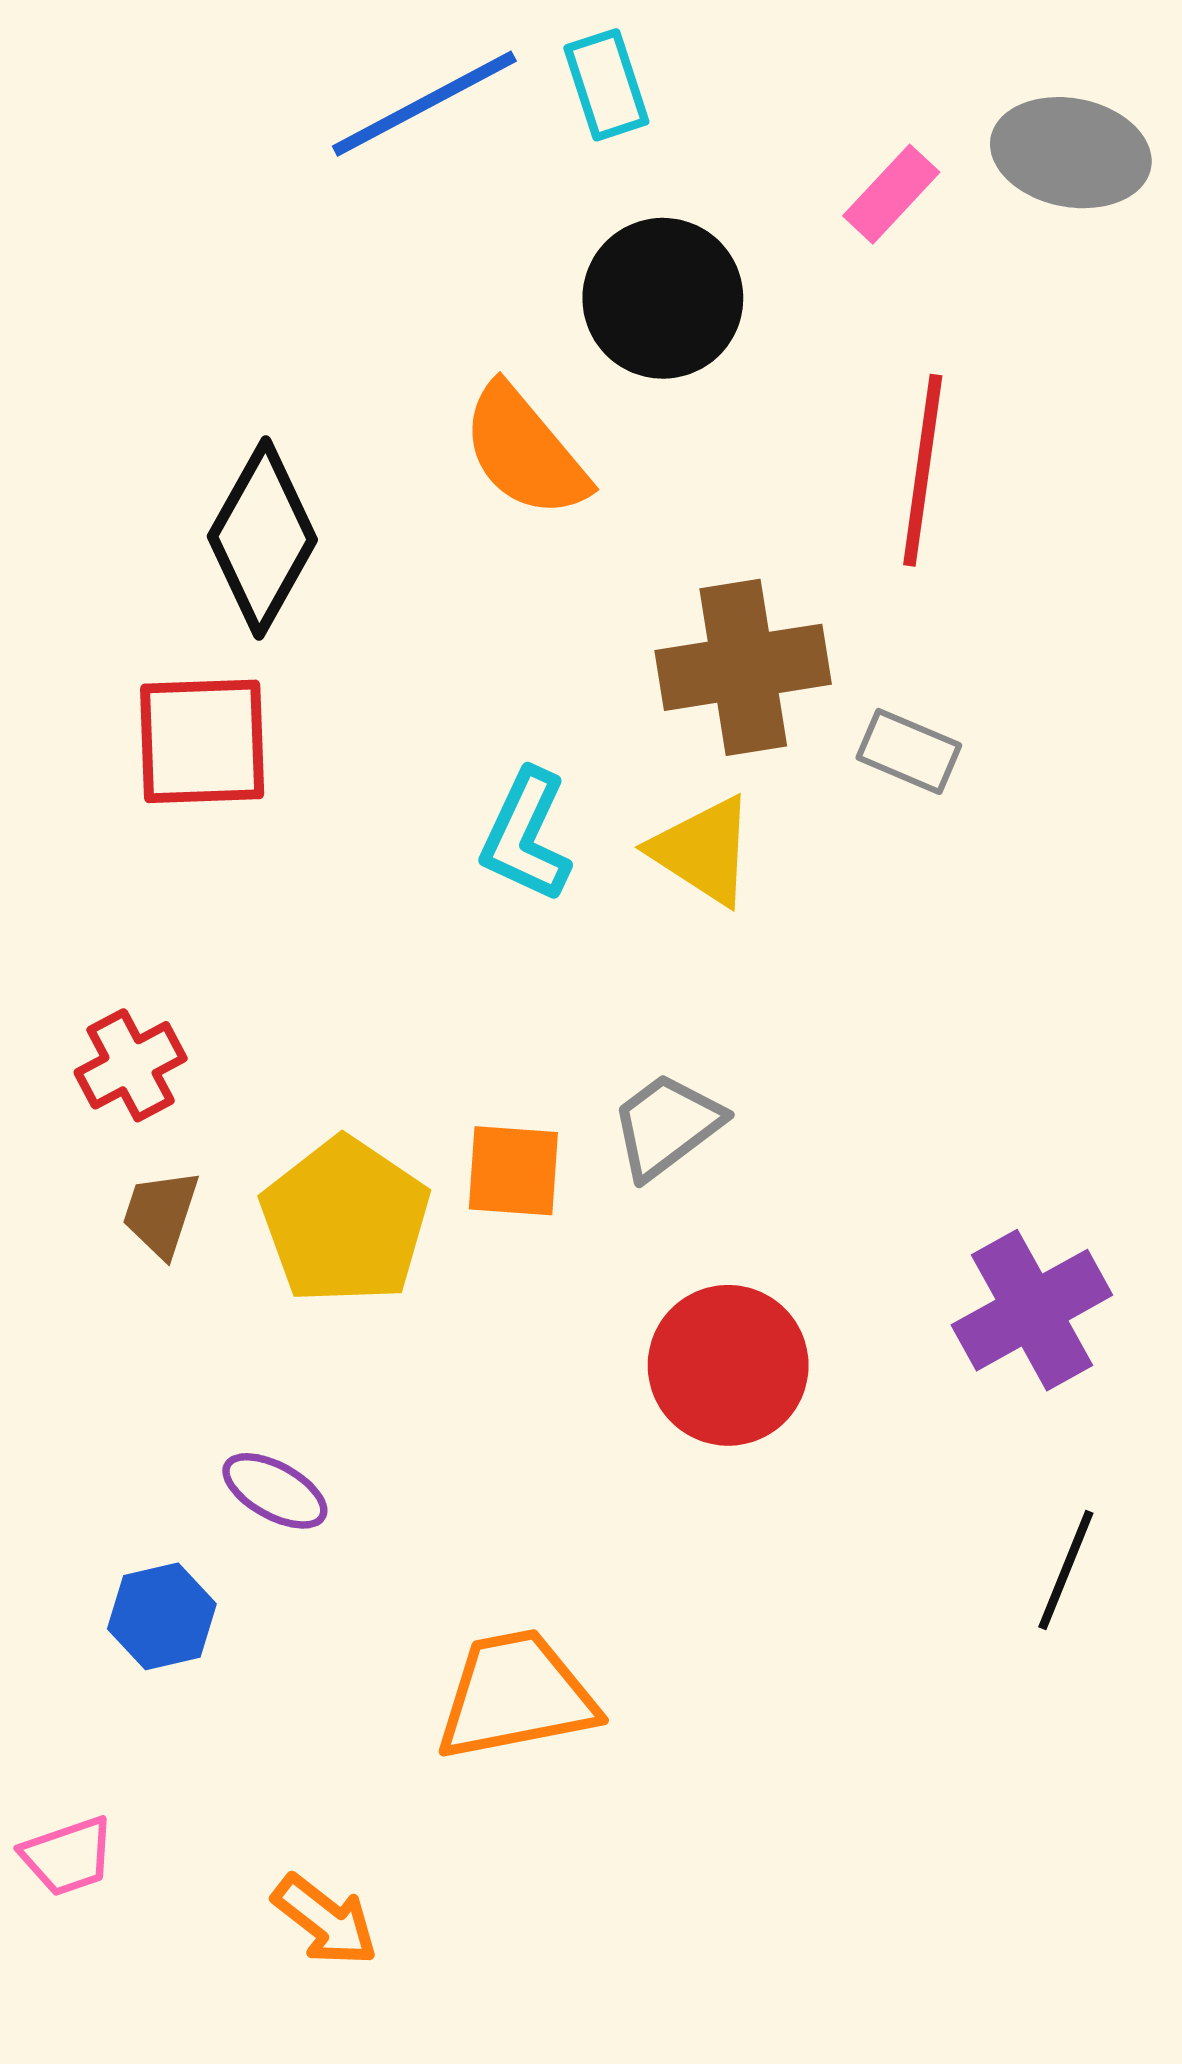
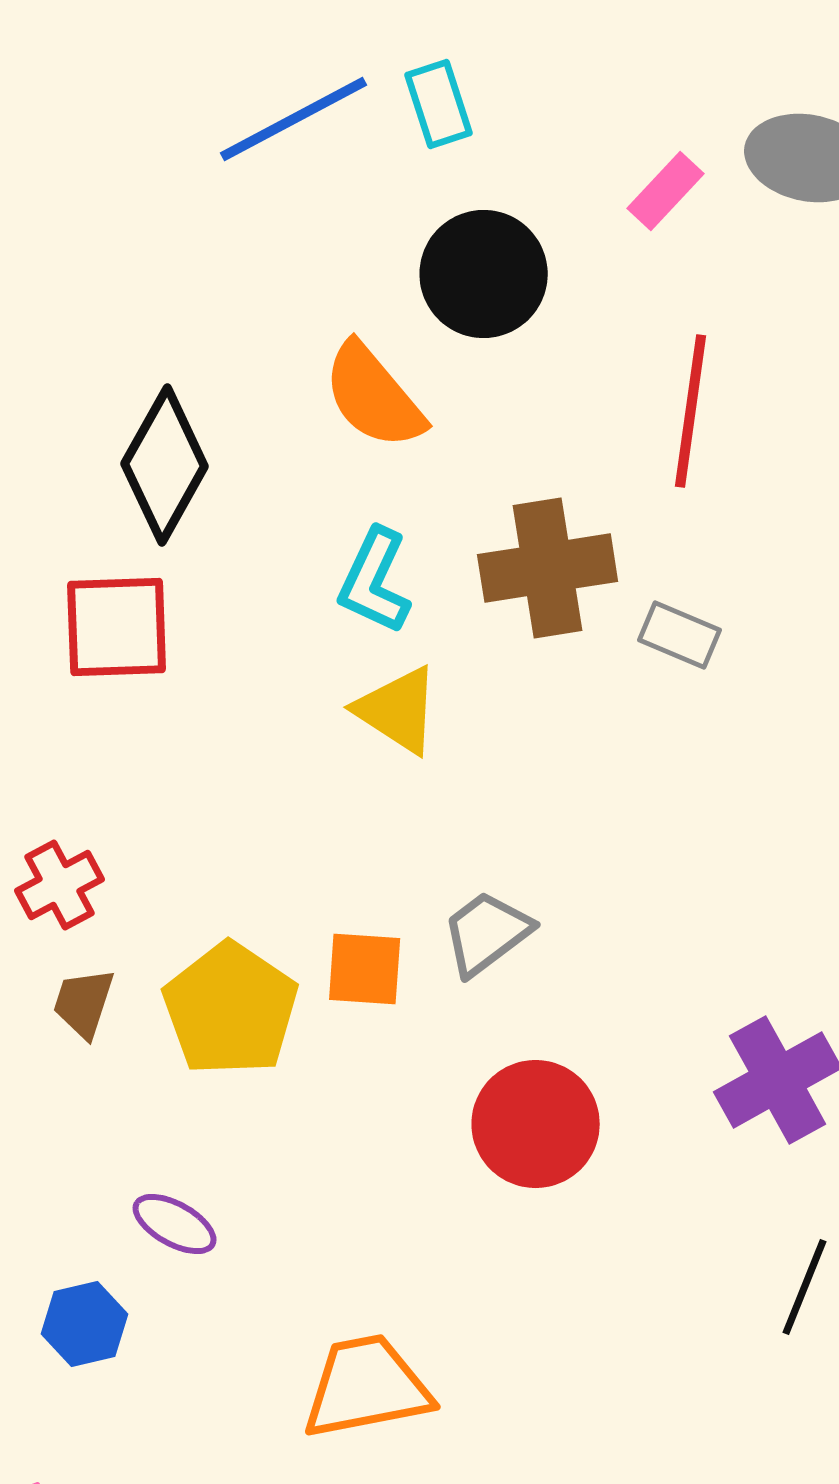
cyan L-shape: (526, 836) -> (375, 581), moved
yellow triangle: (703, 851) -> (398, 710), moved

